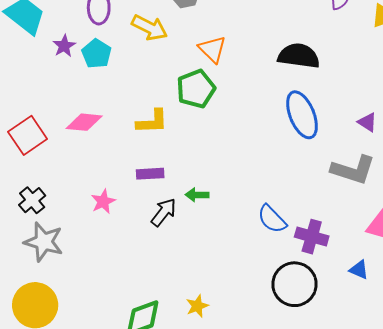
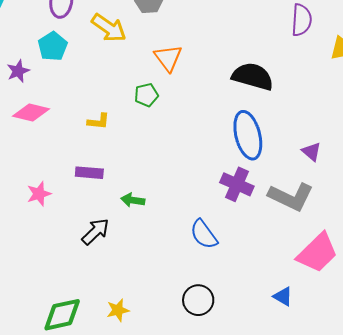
purple star: (64, 46) -> (18, 71), moved
green pentagon: (196, 89) -> (146, 95), size x0.6
yellow L-shape: (152, 122) -> (98, 121), size x0.7
black arrow: (164, 212) -> (96, 232), moved
purple cross: (312, 237) -> (237, 184), moved
black circle: (295, 284) -> (198, 300), moved, size x0.7

